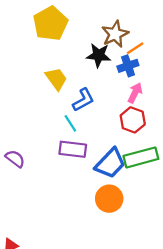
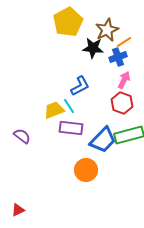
yellow pentagon: (50, 23) -> (68, 22), moved
yellow trapezoid: (56, 79) -> (54, 110), moved, turned -75
orange circle: (109, 199) -> (86, 170), moved

